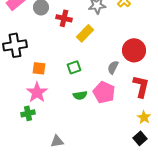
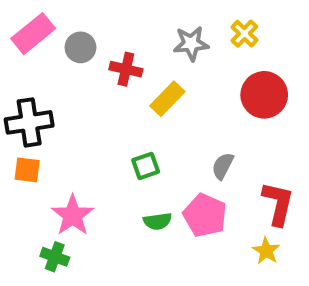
red circle: (134, 50) -> (264, 95), moved
orange square: (39, 68) -> (27, 170), moved
green cross: (28, 113) -> (55, 257), turned 32
yellow star: (144, 117) -> (266, 251), moved

